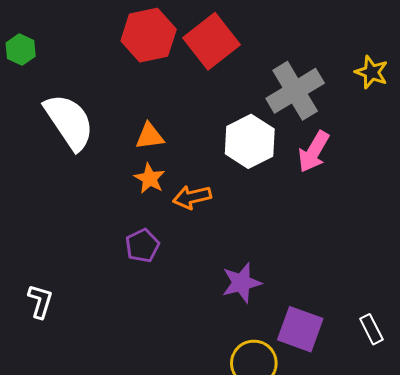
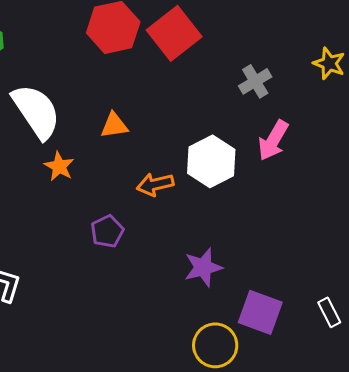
gray cross: (295, 91) -> (255, 81), size x0.6
white hexagon: (250, 141) -> (211, 161), moved
orange star: (150, 179) -> (59, 166), moved

